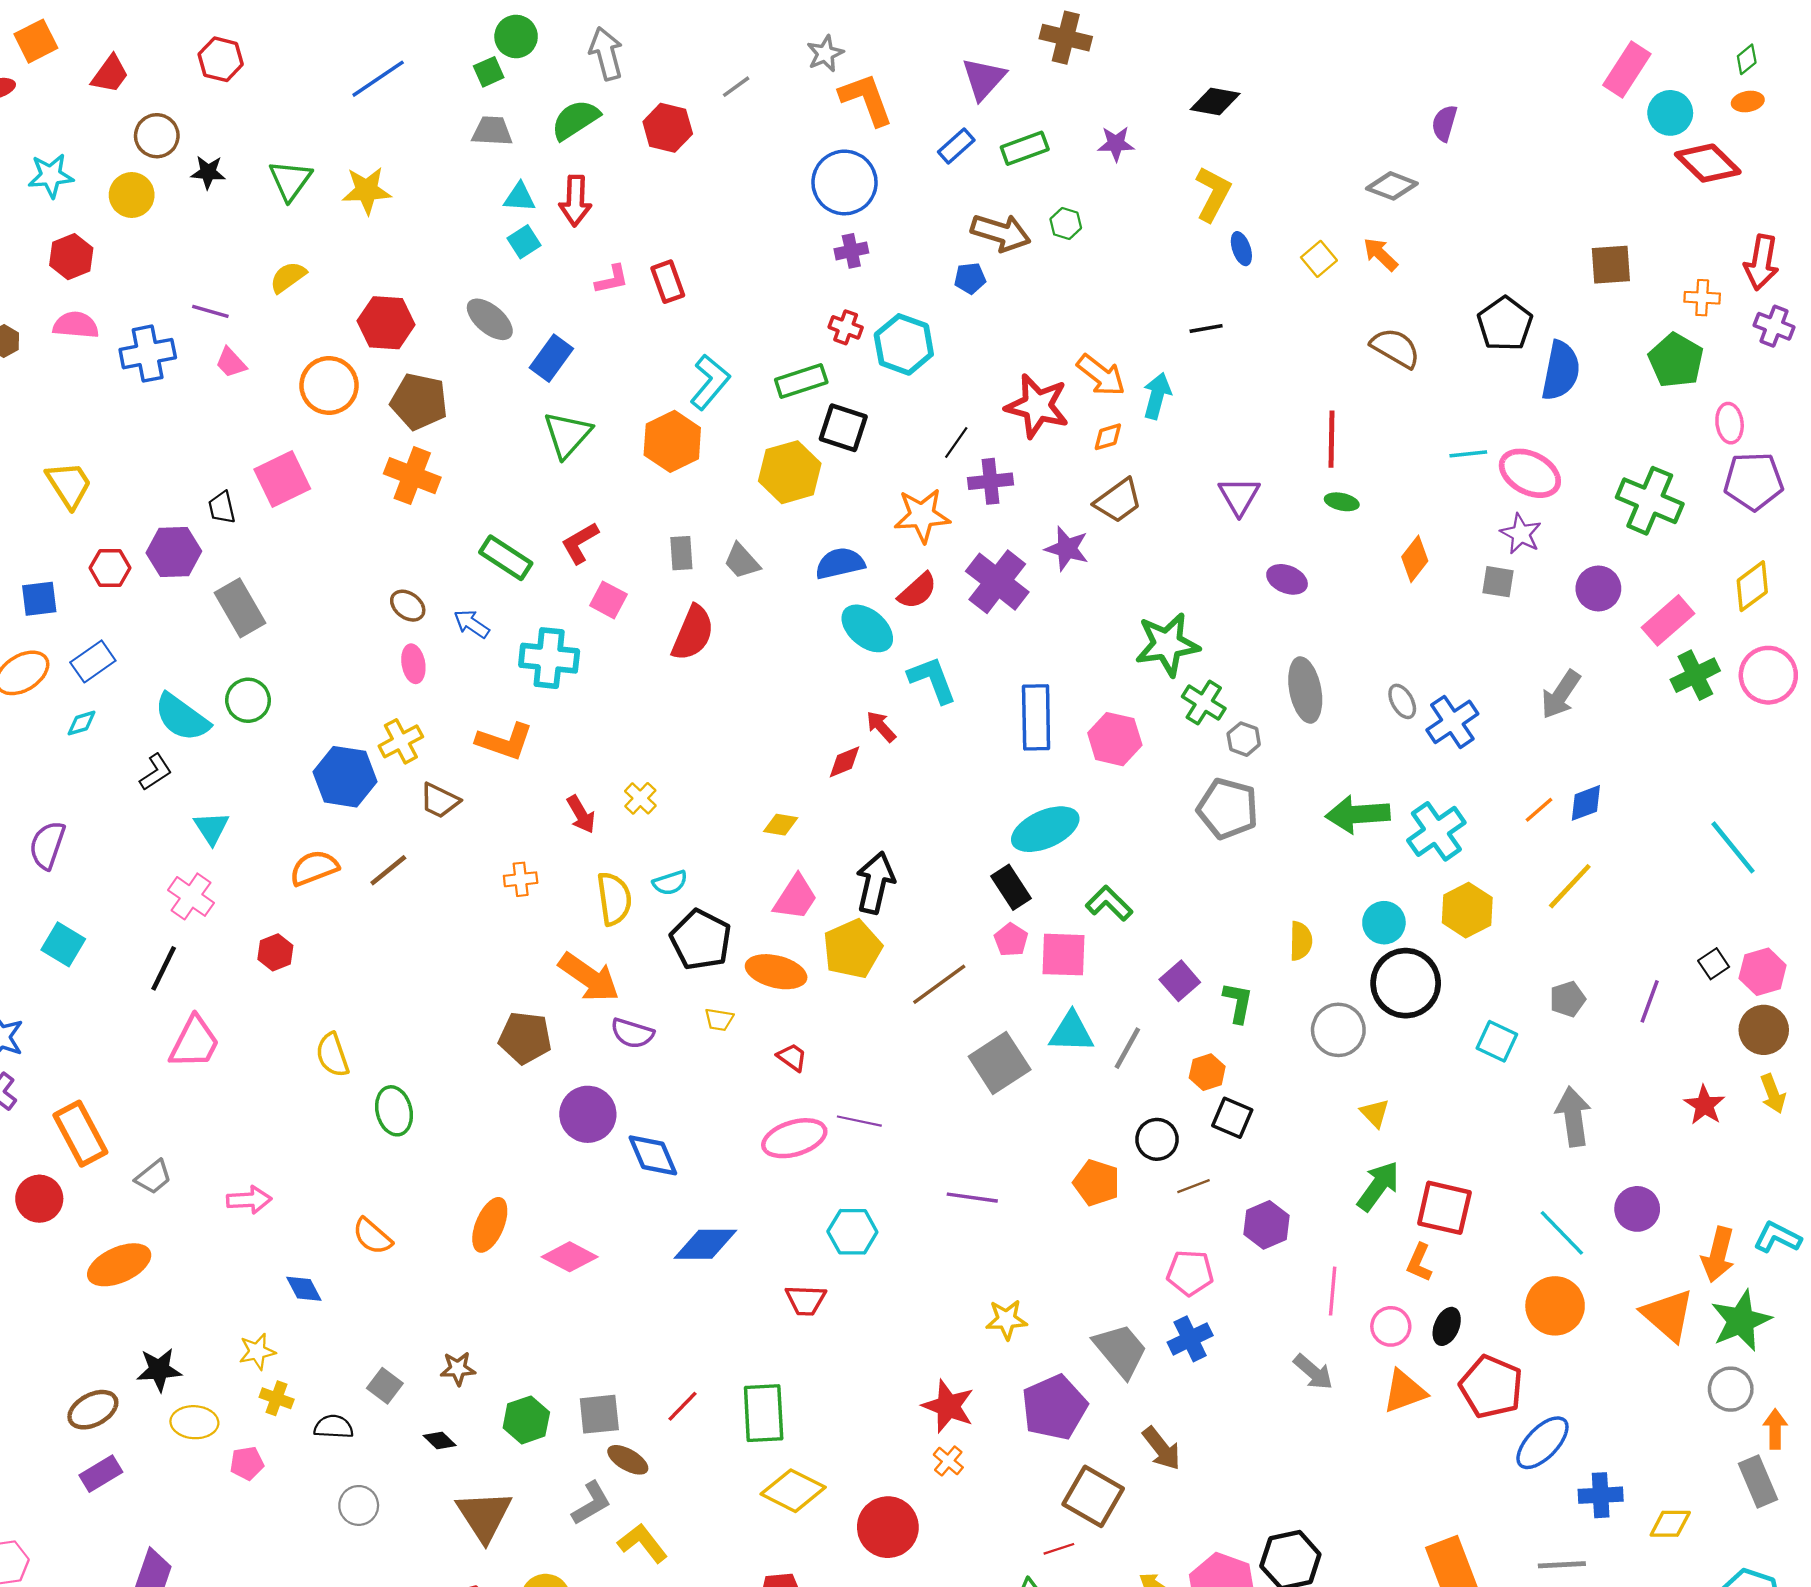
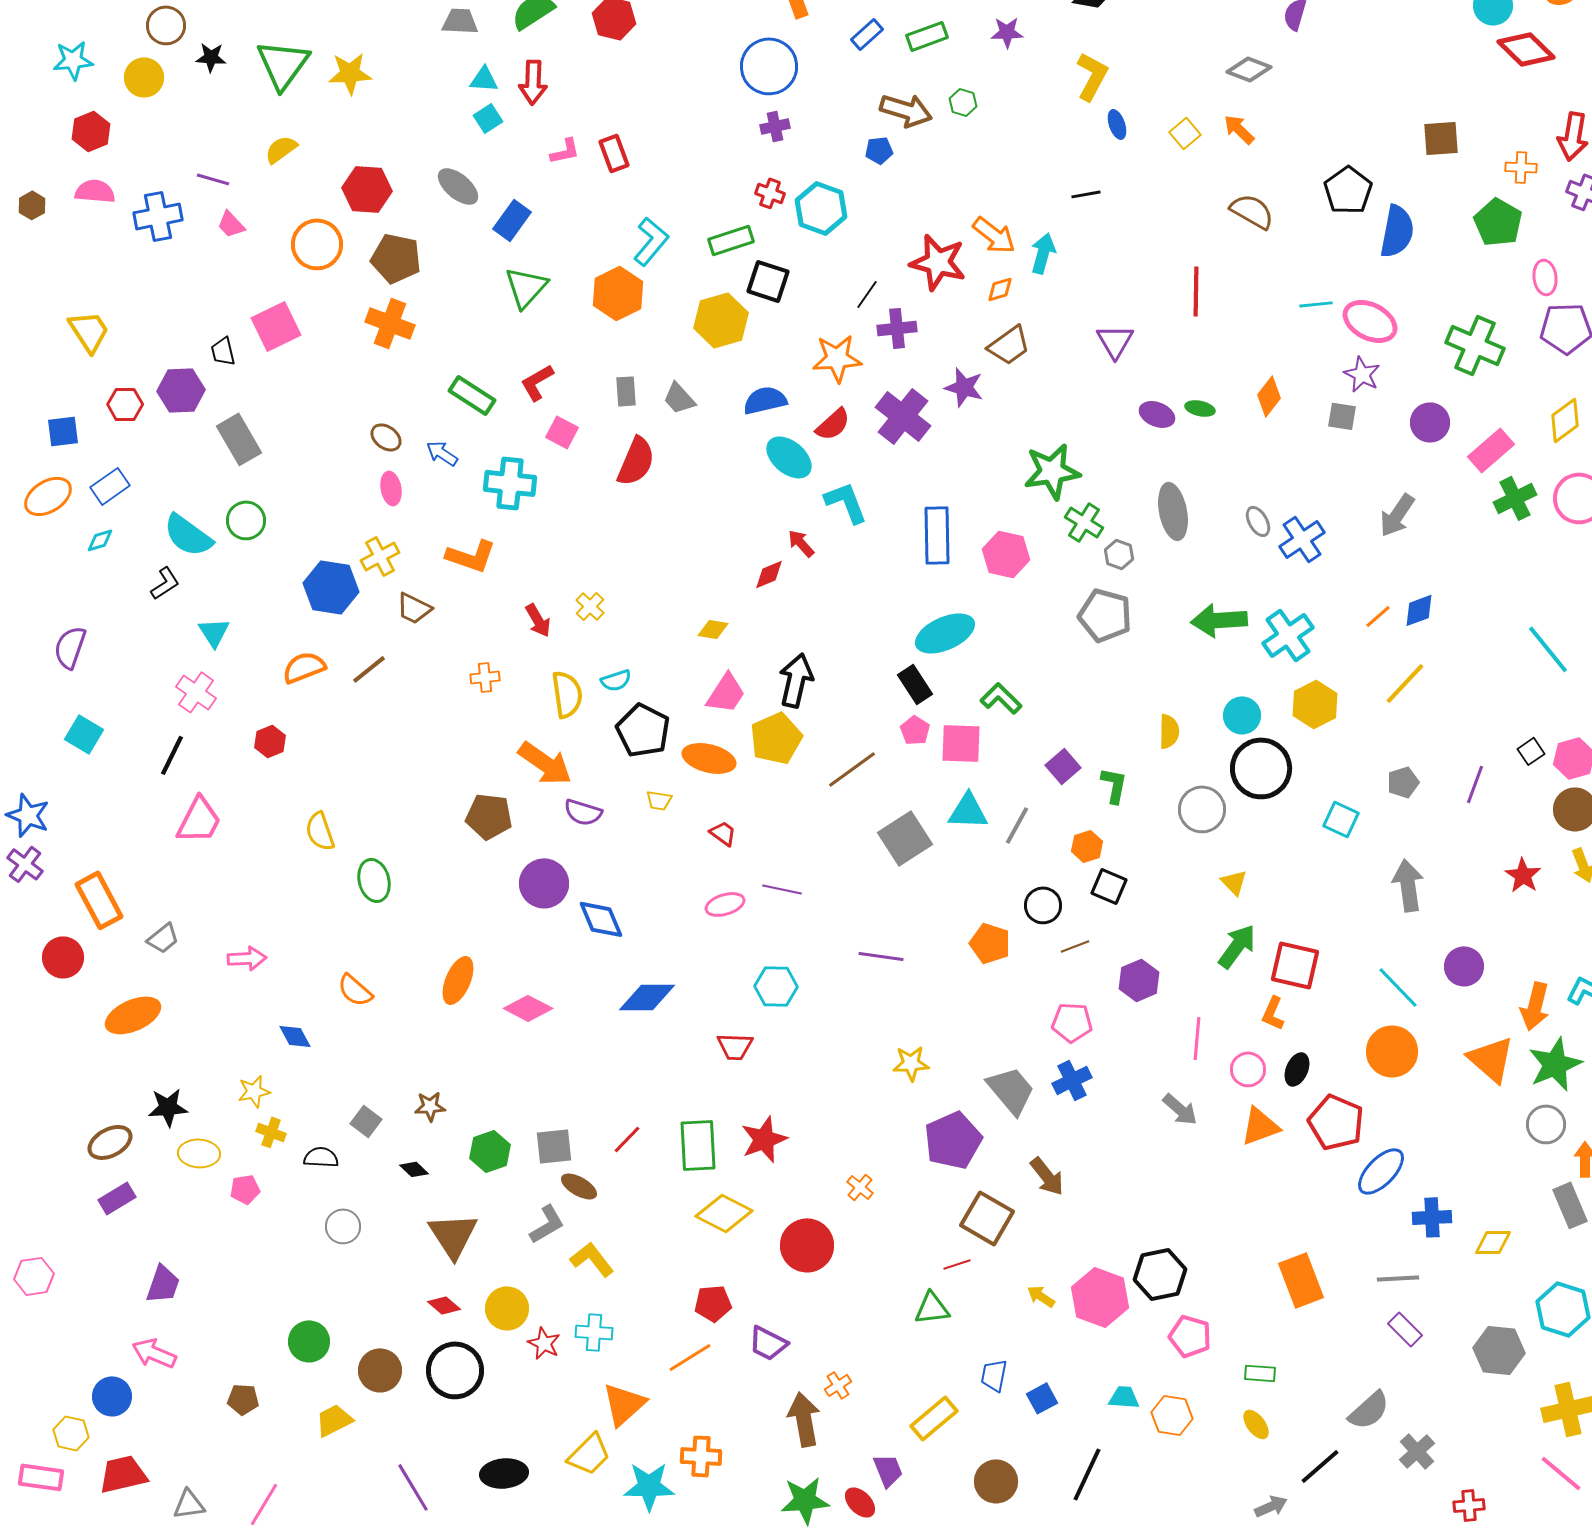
green triangle: (290, 180) -> (283, 64), size x1.4
green ellipse: (1342, 502) -> (1200, 408), moved
pink ellipse: (794, 1138) -> (725, 904), size x0.7
red star: (948, 1406) -> (764, 1139), moved, turned 30

